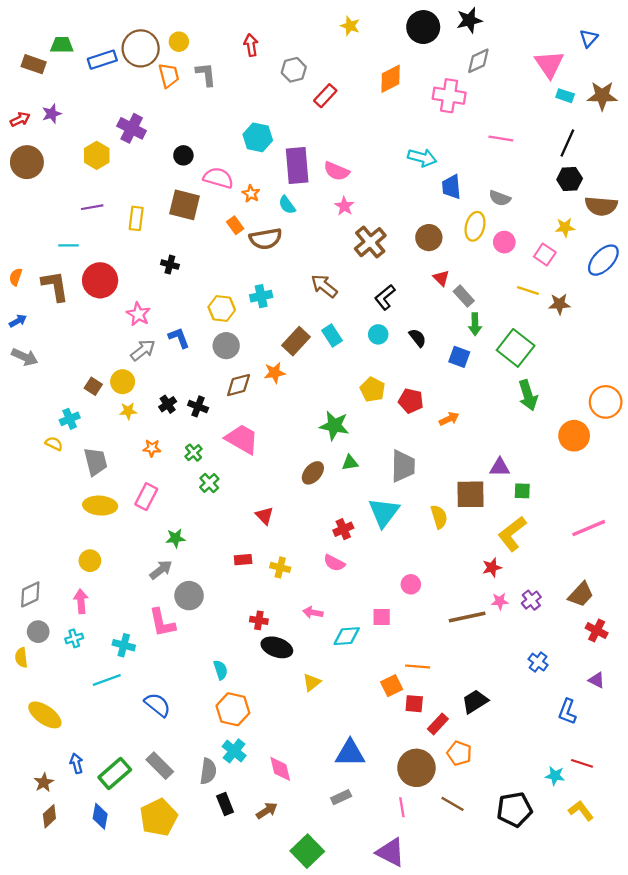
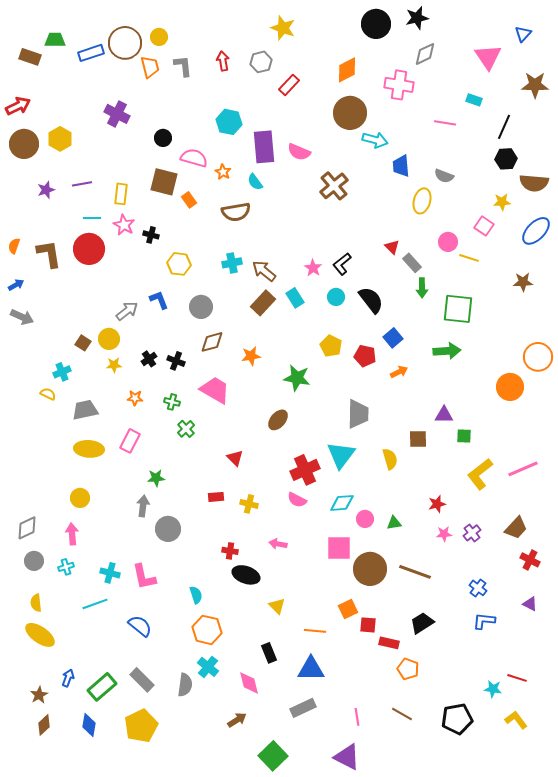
yellow star: (350, 26) -> (283, 28), moved, size x1.4
red arrow: (251, 45) -> (223, 61), moved
cyan rectangle: (565, 96) -> (474, 100), moved
purple star: (52, 114) -> (46, 190), moved
red arrow: (20, 119) -> (18, 106), size x1.4
yellow hexagon: (97, 155) -> (60, 139), moved
pink star: (344, 206) -> (313, 268), moved
orange rectangle: (235, 225) -> (189, 200), moved
brown circle: (429, 238) -> (350, 113), moved, size x1.4
brown cross: (370, 242) -> (334, 186), moved
pink circle: (504, 242) -> (448, 242), moved
cyan line: (69, 245) -> (92, 218), moved
brown arrow: (324, 286) -> (264, 271), moved
brown star: (559, 304) -> (523, 282), moved
yellow hexagon: (222, 308) -> (179, 264), moved
pink star: (138, 314) -> (124, 225), moved
black semicircle: (418, 338) -> (371, 300), size x1.6
green square: (516, 348) -> (458, 309), turned -32
blue square: (459, 357) -> (393, 338), moved, turned 30
orange star: (275, 373) -> (251, 356), moved
green arrow: (528, 395) -> (447, 351), moved, turned -76
green cross: (194, 453) -> (172, 402), turned -35
gray trapezoid: (96, 462) -> (85, 410), turned -88
green triangle: (350, 463) -> (394, 523), moved
brown square: (471, 494) -> (418, 439), size x0.7
red cross: (343, 529) -> (305, 470), size x1.6
yellow L-shape: (512, 534) -> (480, 474), moved
gray arrow: (161, 570) -> (143, 506), turned -45
pink square: (382, 617) -> (339, 548), size x1.5
brown line: (467, 617) -> (415, 572), moved, turned 32
pink L-shape: (162, 623) -> (144, 577), moved
cyan diamond: (347, 636) -> (342, 503), moved
yellow semicircle: (21, 658) -> (36, 603), moved
orange line: (418, 667) -> (315, 631), moved
yellow triangle: (312, 682) -> (277, 606), turned -36
blue L-shape: (567, 712) -> (484, 621), moved, turned 75
red rectangle: (438, 724) -> (389, 643), turned 60
blue arrow: (76, 763) -> (68, 678), turned 36
brown circle: (416, 768) -> (370, 569), moved
gray rectangle: (341, 797) -> (303, 708), size x1.4
black rectangle: (225, 804) -> (269, 653), moved

